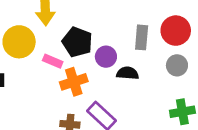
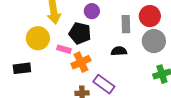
purple circle: (106, 57) -> (92, 11), moved
gray circle: (177, 65) -> (154, 41), size x1.5

